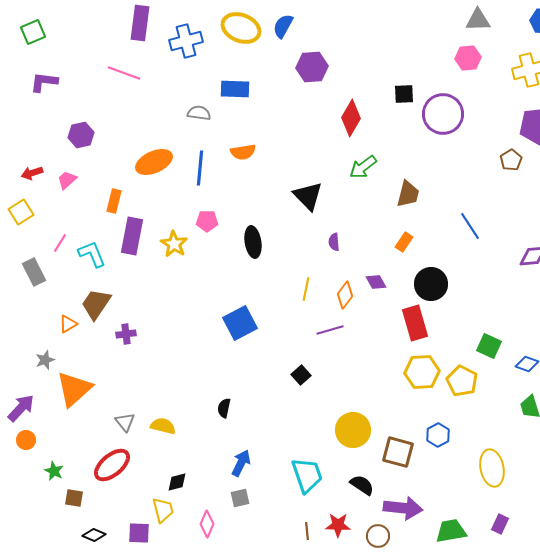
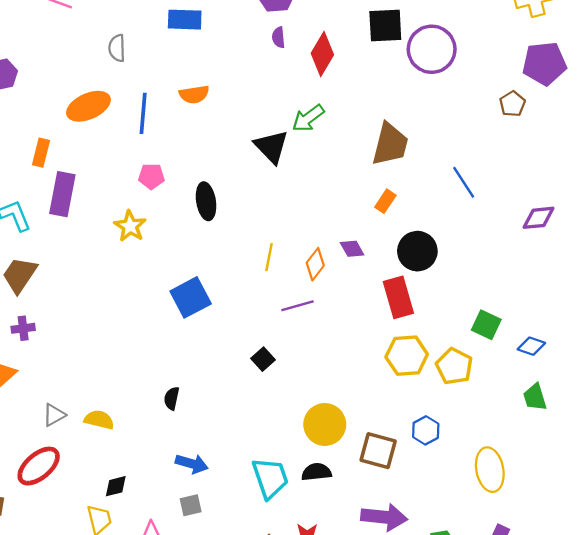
black square: (404, 94) -> (385, 26), size x1.5
gray semicircle: (199, 113) -> (117, 48), moved, turned -100
green arrow: (363, 167) -> (308, 118), moved
brown trapezoid: (408, 194) -> (390, 144), size x1.4
purple semicircle: (334, 242) -> (278, 37), moved
yellow star: (174, 244) -> (130, 226), moved
purple cross: (126, 334) -> (23, 328), moved
gray triangle: (125, 422) -> (54, 415), turned 40
blue arrow: (241, 463) -> (192, 464), turned 80
black semicircle: (362, 485) -> (316, 472), moved, turned -40

